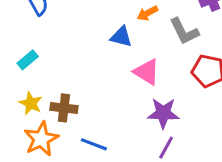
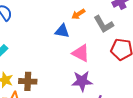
purple star: (163, 113) -> (82, 81), moved

